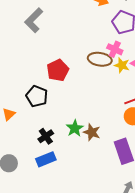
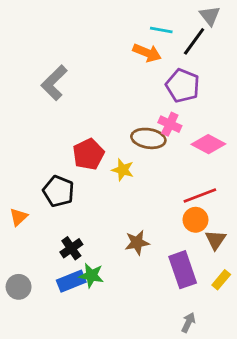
yellow star: (122, 65) -> (123, 170), moved
green star: (75, 128) -> (91, 275), moved, turned -30
brown star: (92, 132) -> (137, 243), turned -30

